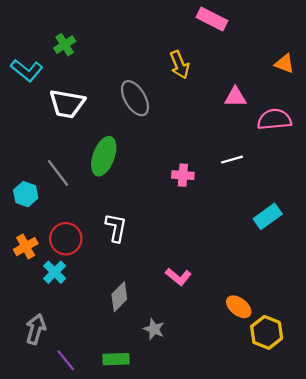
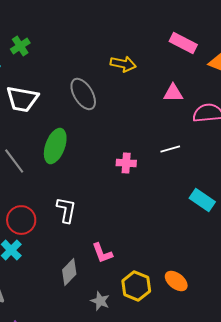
pink rectangle: (212, 19) -> (183, 43), moved
yellow arrow: (180, 65) -> (123, 64), turned -55
cyan rectangle: (268, 216) -> (202, 200), turned 70
pink L-shape: (178, 277) -> (102, 253), moved, turned 30
yellow hexagon: (267, 332) -> (136, 286), moved

